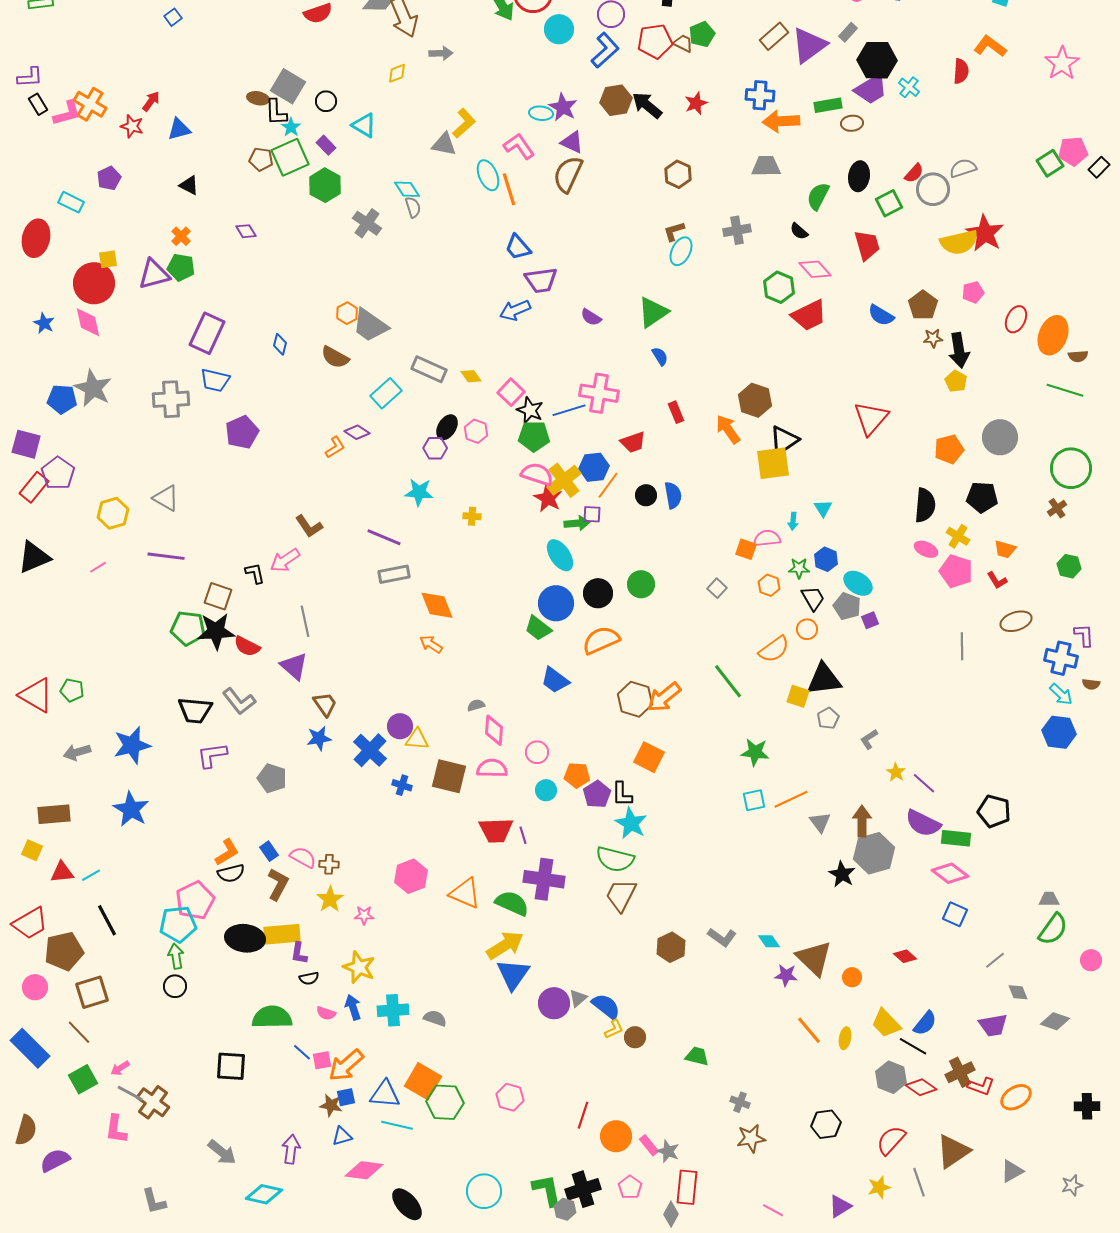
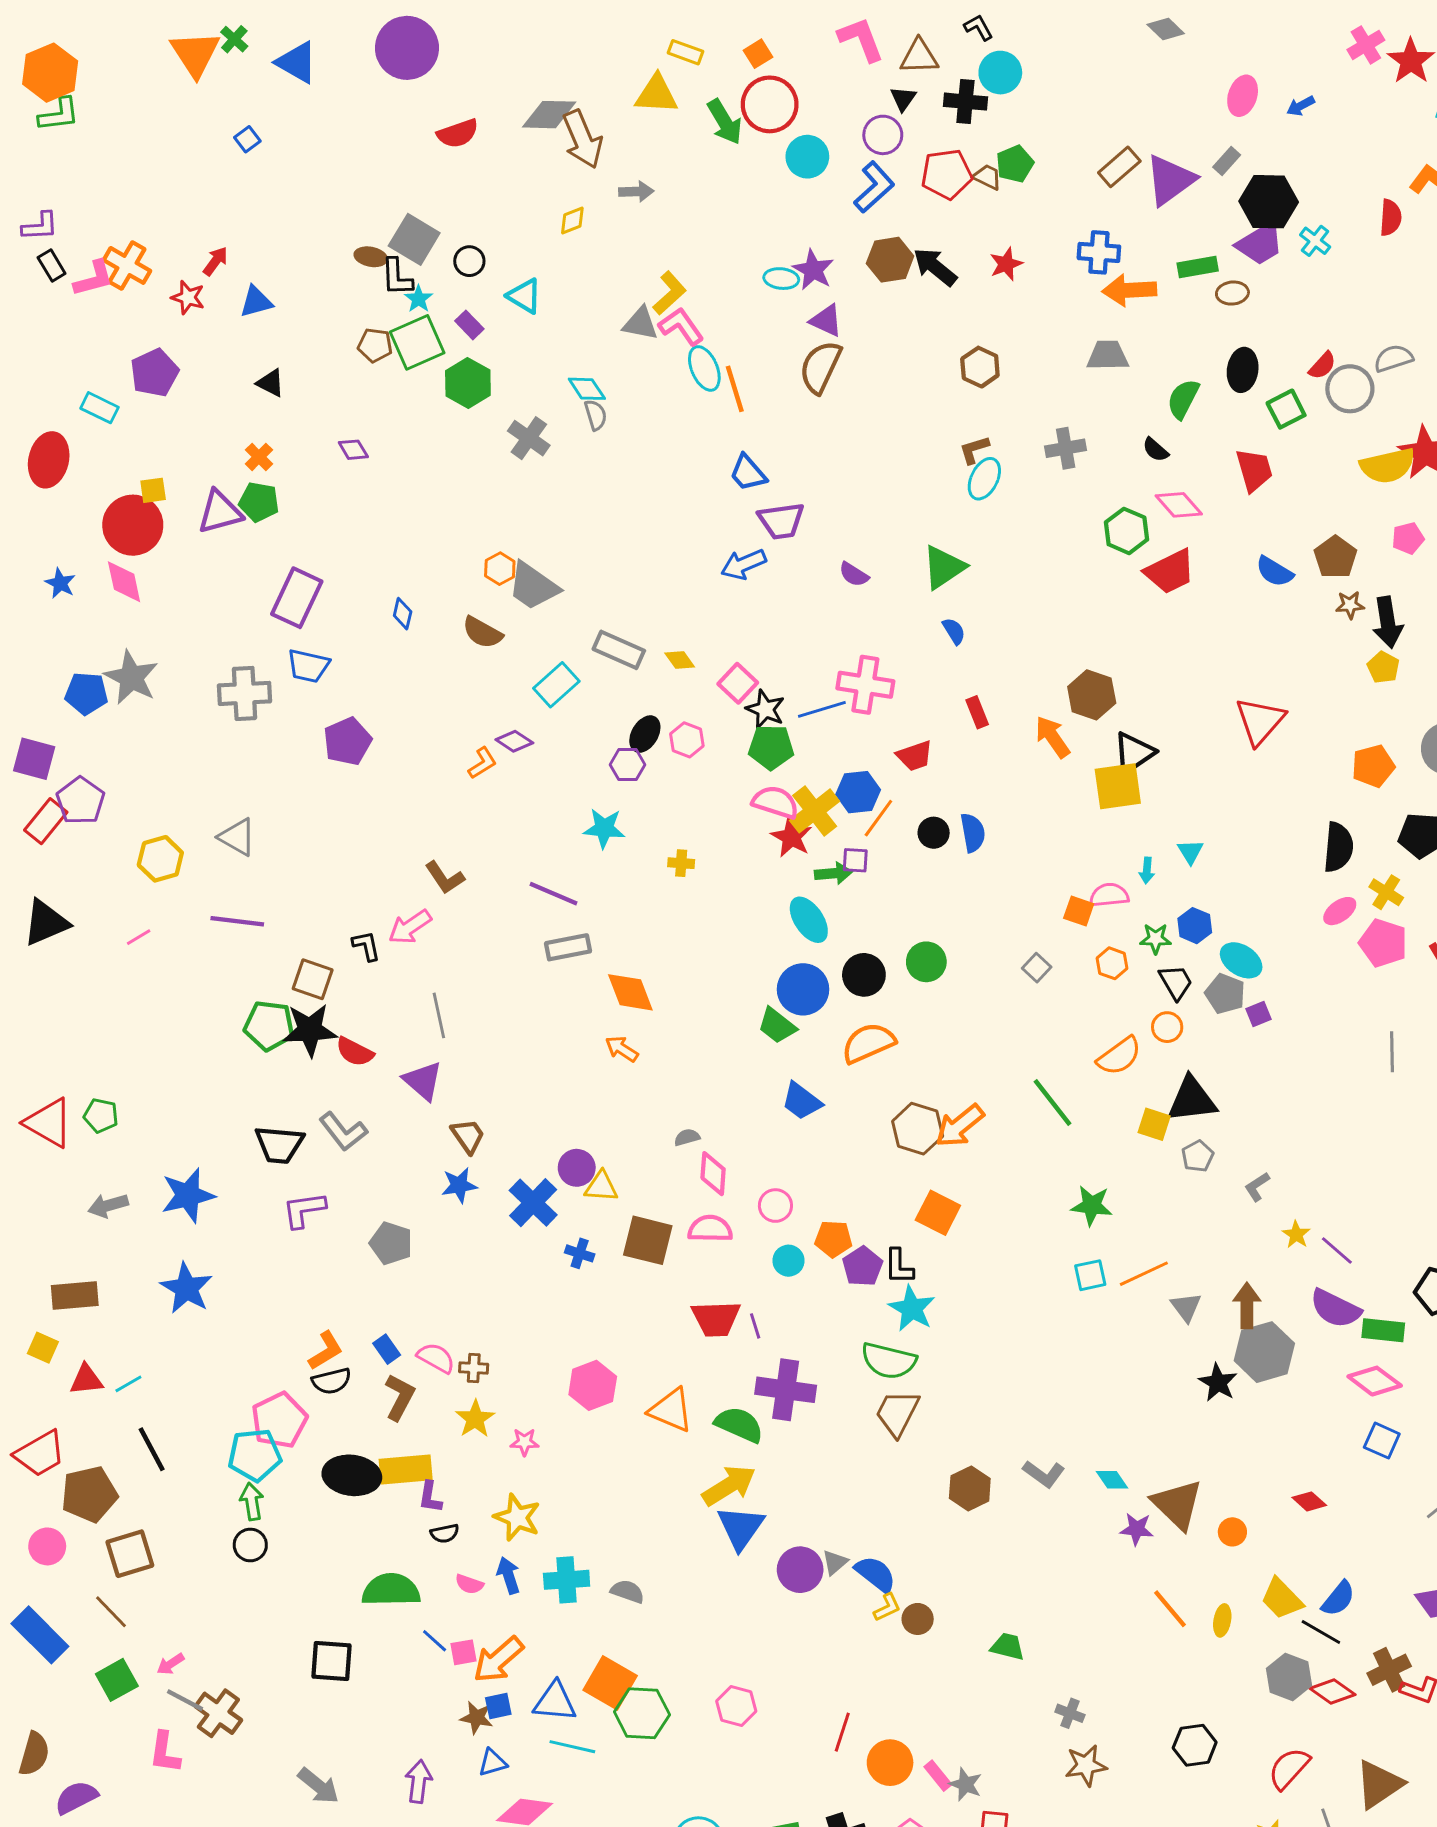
pink L-shape: (519, 146) -> (681, 326), moved
purple pentagon: (109, 178) -> (155, 373), size x1.4
pink ellipse: (926, 549) -> (1340, 911), turned -60

